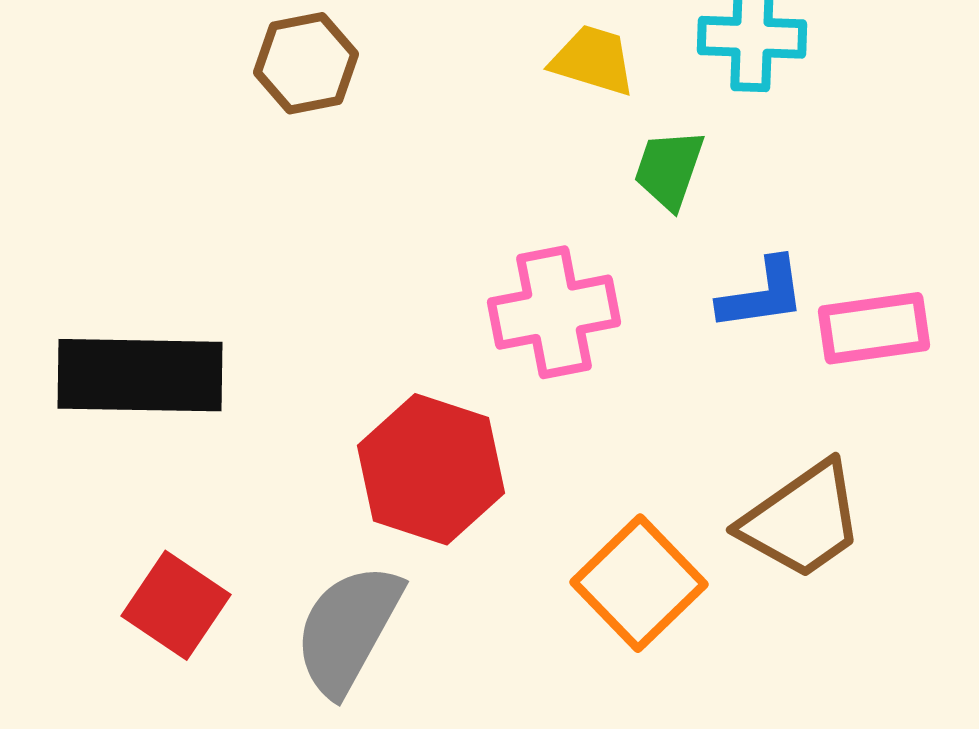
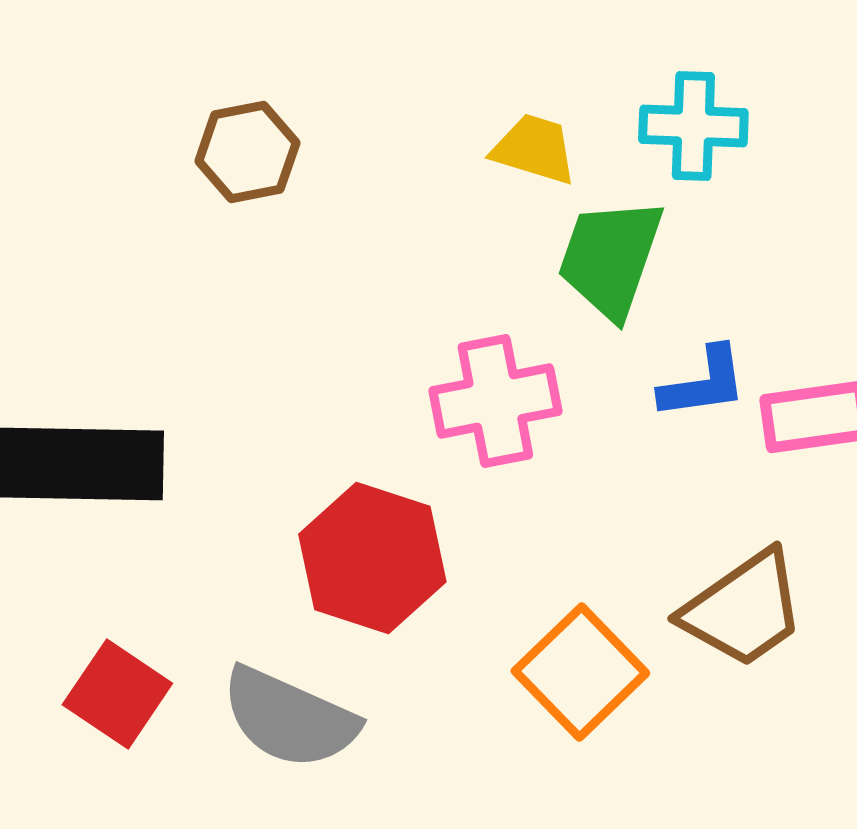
green trapezoid: (669, 169) -> (610, 258), size x1.5
gray semicircle: (348, 629) -> (289, 718), turned -95

